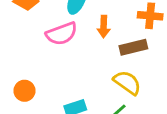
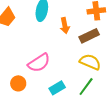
pink semicircle: (62, 34) -> (39, 63), moved

